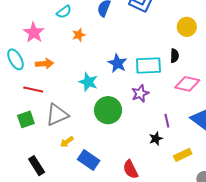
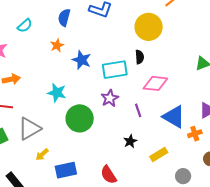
yellow circle: (187, 27) -> (149, 27), size x1.4
orange star: (79, 35) -> (57, 45), moved
blue star: (117, 63) -> (82, 60), moved
purple line: (167, 121) -> (138, 110), moved
blue rectangle: (89, 160) -> (66, 170), turned -40

